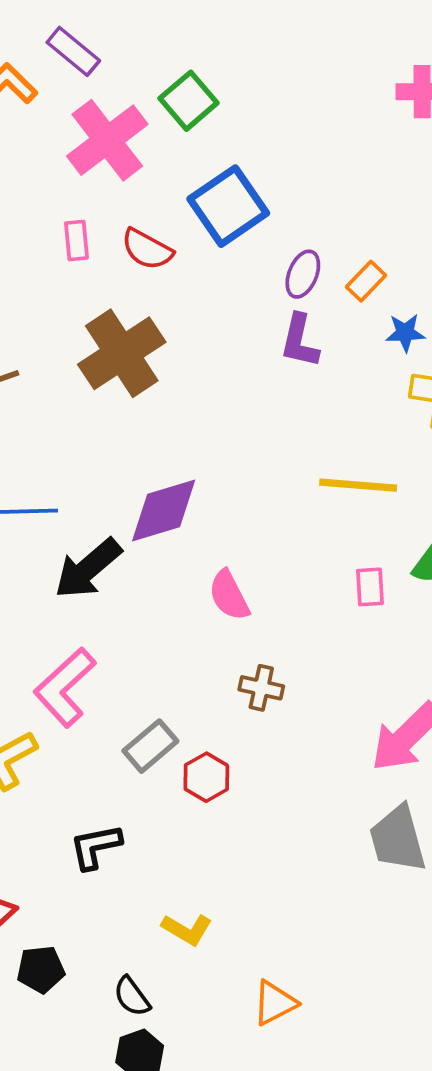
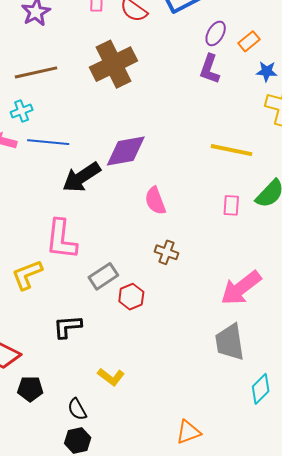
pink L-shape: (65, 687) -> (61, 239), turned -48
orange triangle: (275, 1003) -> (188, 432), moved

